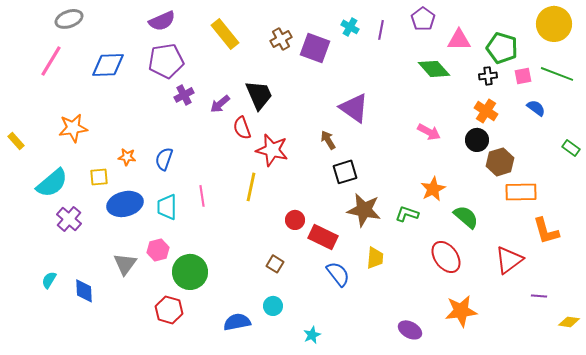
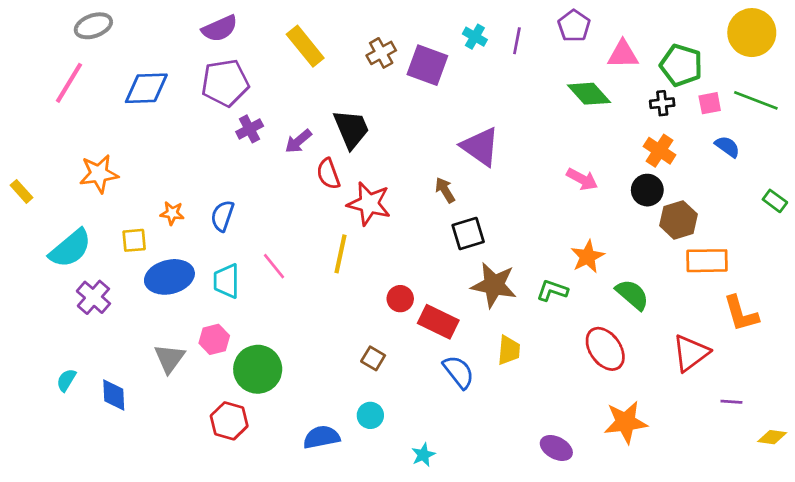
pink line: (202, 196) -> (274, 266), turned -30

